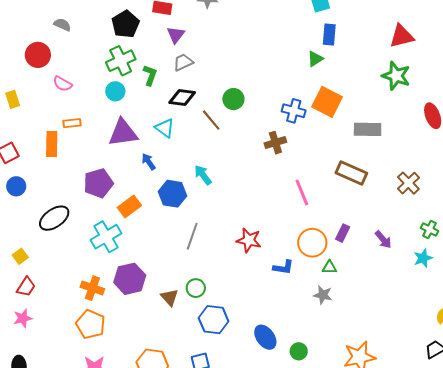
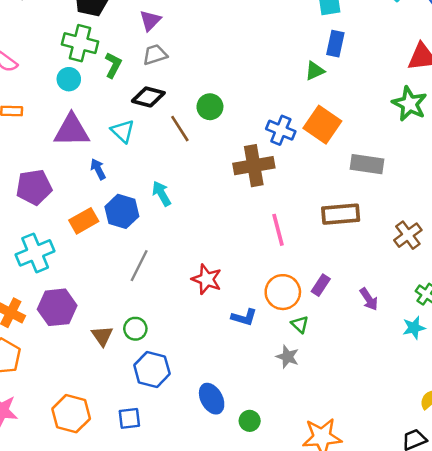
green cross: (121, 61) -> (80, 43), turned 32
brown cross: (275, 143) -> (254, 166), size x1.5
brown rectangle: (351, 173) -> (341, 214), turned -36
orange rectangle: (129, 207) -> (84, 221), moved
green triangle: (329, 267) -> (300, 324), turned 35

